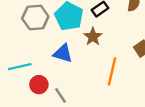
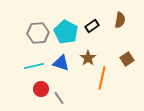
brown star: (93, 37) -> (88, 58), moved
cyan line: (20, 67) -> (34, 66), moved

